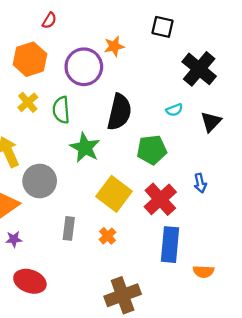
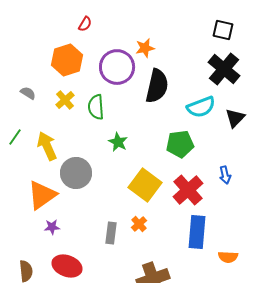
black square: (162, 27) -> (223, 30), moved
cyan semicircle: (174, 110) -> (201, 107), size x1.8
black semicircle: (119, 112) -> (157, 86), moved
green star: (85, 148) -> (118, 142), size x0.7
gray rectangle: (69, 228) -> (111, 233), moved

